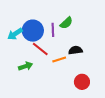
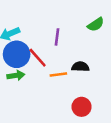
green semicircle: (66, 23) -> (96, 24), moved
blue circle: (33, 31) -> (17, 54), moved

